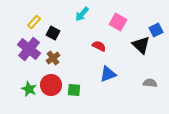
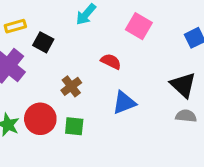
yellow rectangle: (34, 22) -> (15, 26), turned 32
black triangle: (141, 45) -> (183, 85), moved
brown cross: (53, 58) -> (71, 86), moved

